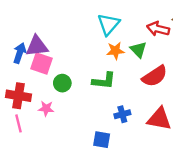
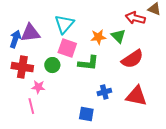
cyan triangle: (108, 24) -> (64, 24), moved
pink square: (42, 63) -> (67, 48), moved
red cross: (18, 96) -> (22, 67), moved
pink line: (18, 123) -> (31, 106), moved

